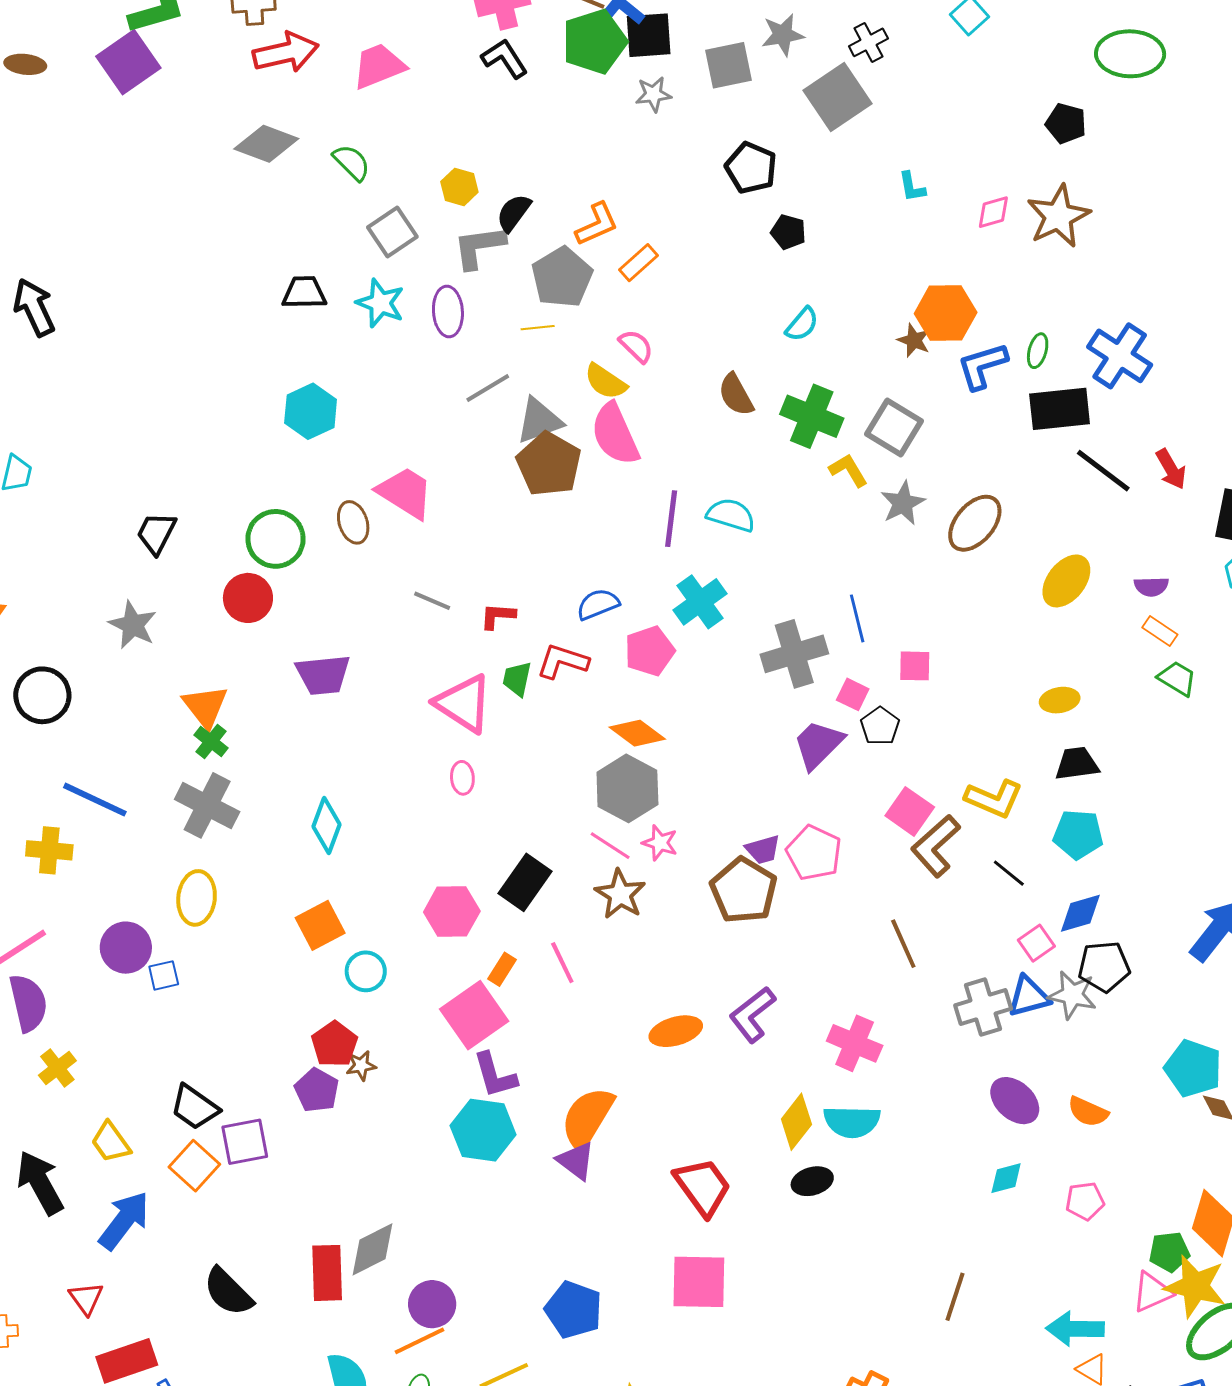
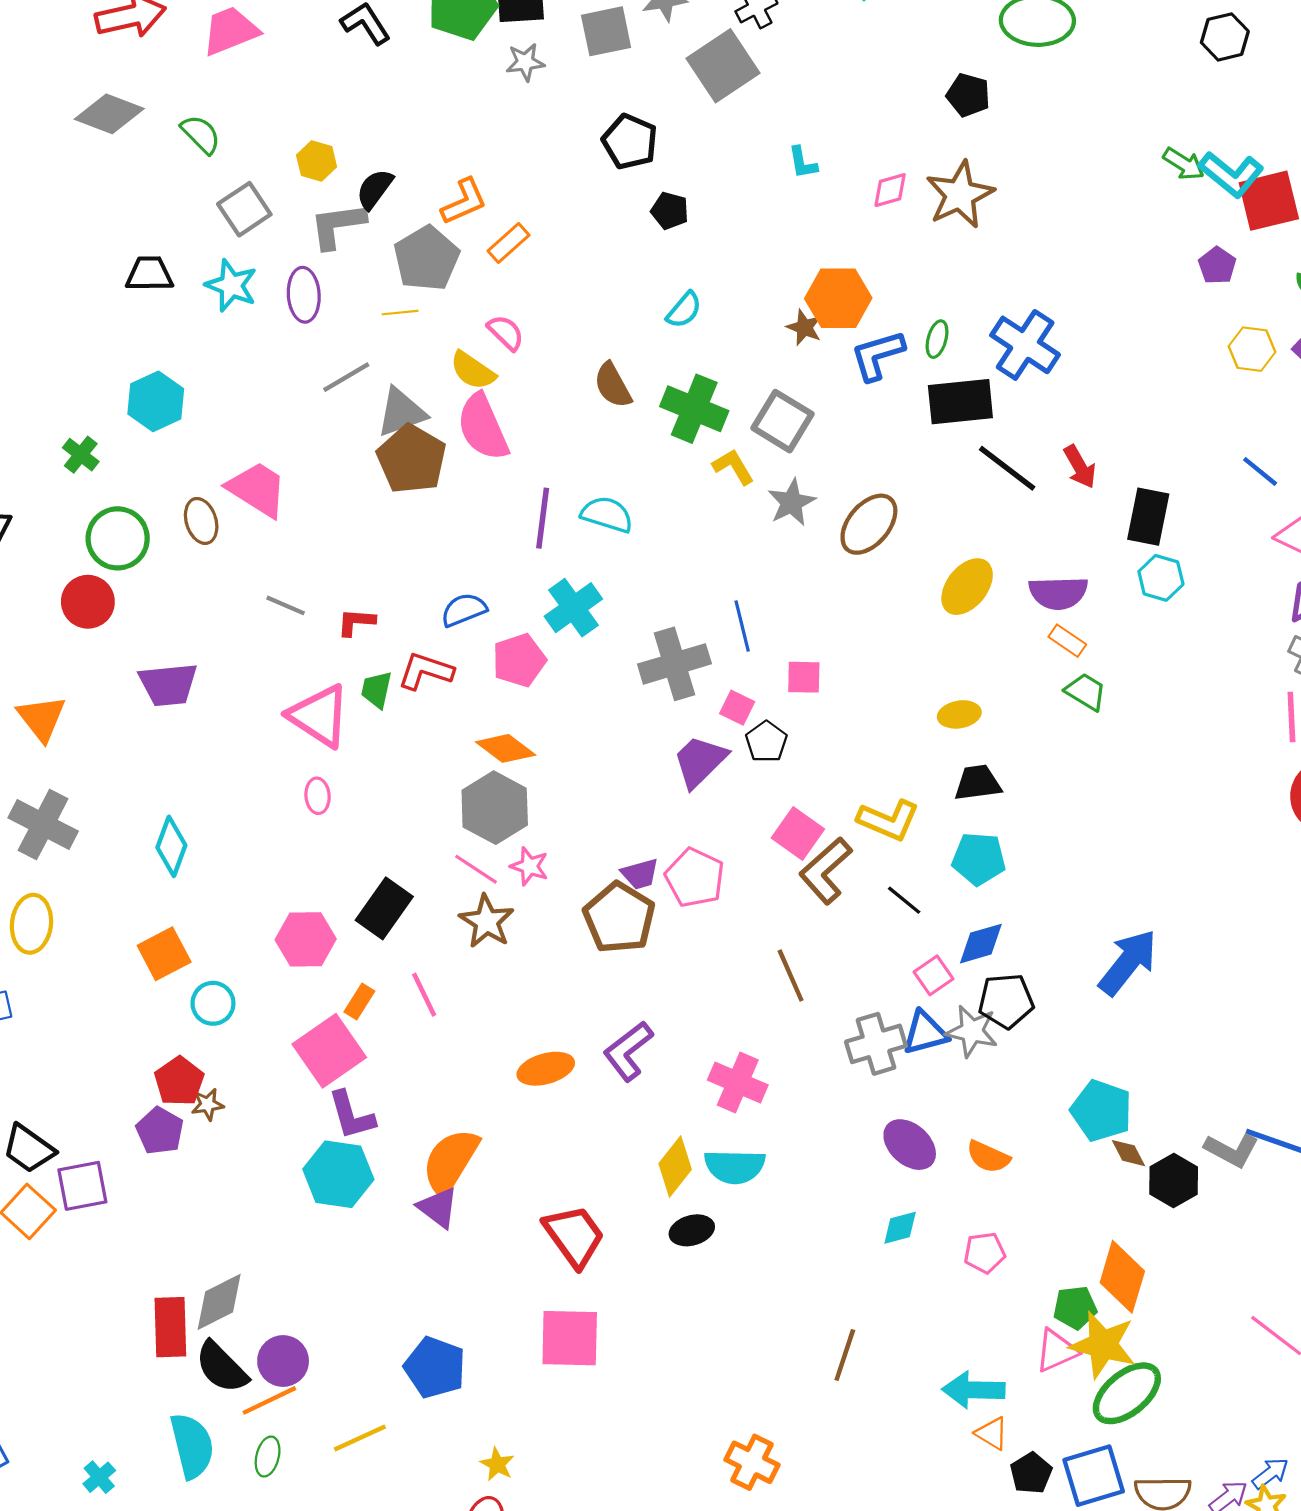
purple semicircle: (1151, 587) -> (1058, 593), size x1.6
green cross: (211, 741) -> (81, 455), moved
black semicircle: (228, 1292) -> (222, 1367), moved

